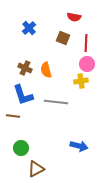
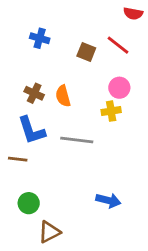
red semicircle: (74, 17) -> (133, 14), moved
blue cross: (29, 28) -> (40, 38), turned -32
red line: (86, 43) -> (118, 45), moved, turned -54

